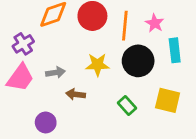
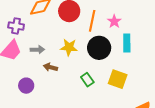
purple cross: (23, 44) -> (16, 26), turned 35

